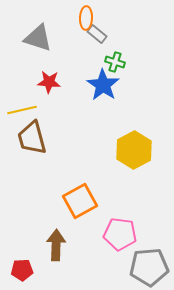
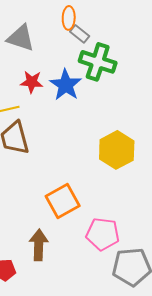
green cross: (115, 62) -> (98, 62), size x1.8
blue star: (103, 85) -> (66, 85), moved

